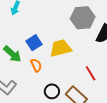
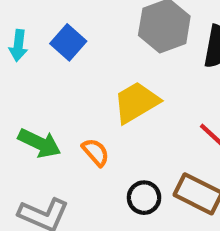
blue square: (34, 43) -> (68, 42), moved

